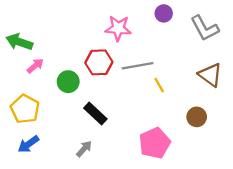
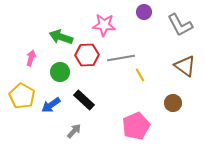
green arrow: (19, 42) -> (61, 37), moved
pink arrow: (35, 66) -> (31, 58), turned -35
blue arrow: (28, 144) -> (51, 105), moved

